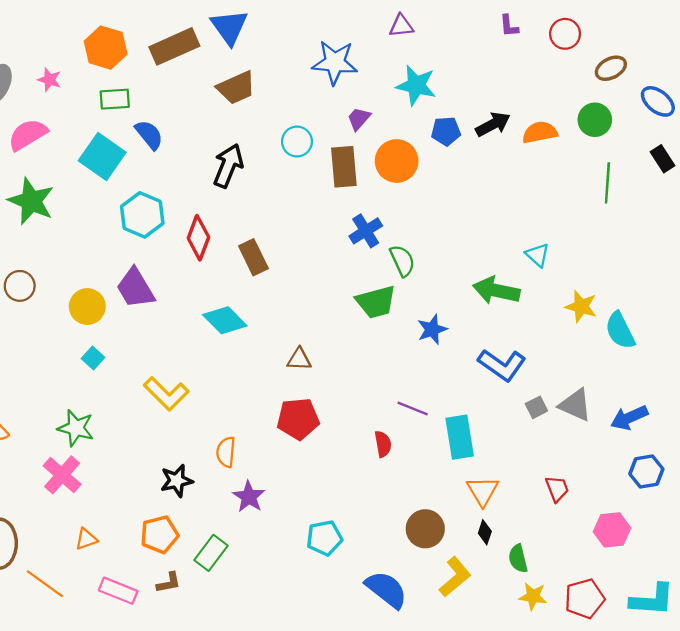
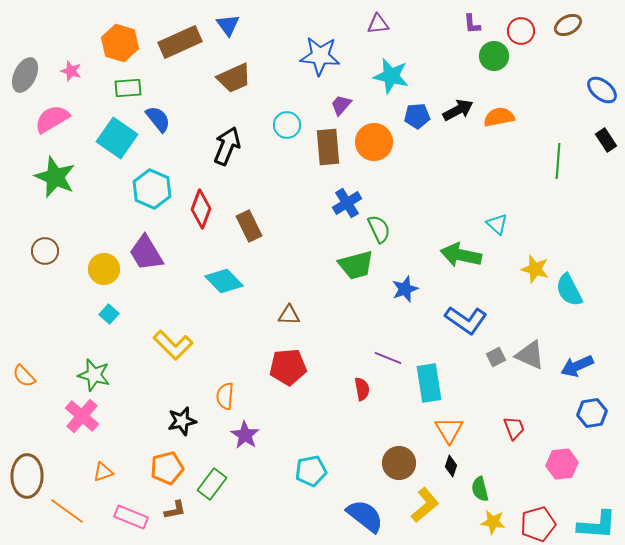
blue triangle: (229, 27) -> (228, 25), size x0.7
brown ellipse: (611, 68) -> (568, 25), moved
green circle: (595, 120) -> (494, 56), moved

